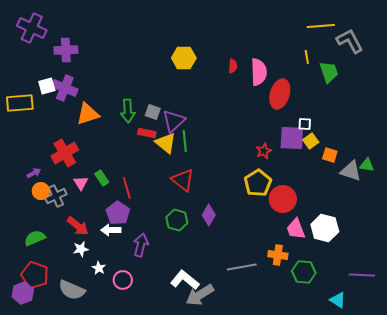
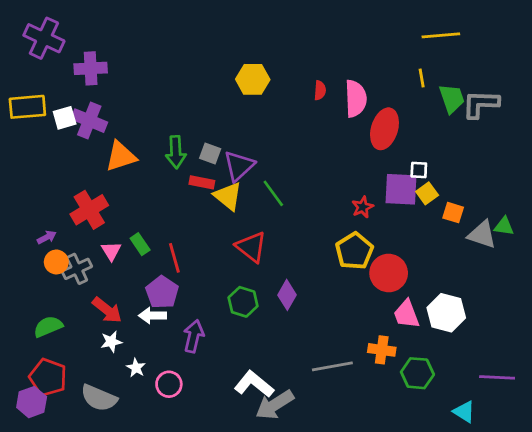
gray L-shape: (350, 41) -> (481, 104), moved, turned -60
yellow rectangle: (20, 103) -> (27, 107), moved
green line: (185, 141) -> (273, 193), moved, turned -30

